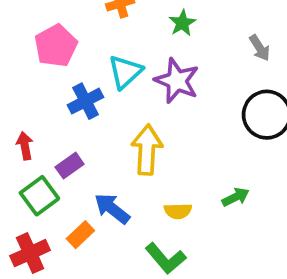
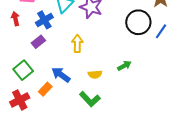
red arrow: (25, 146) -> (15, 19), moved
yellow arrow: (147, 150) -> (77, 44), size x0.7
purple rectangle: (70, 166) -> (38, 42), moved

